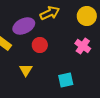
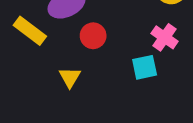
cyan square: (66, 80) -> (145, 67), moved

